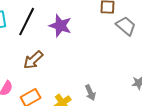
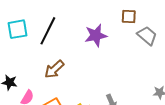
purple star: (60, 26) -> (96, 35), moved, turned -30

